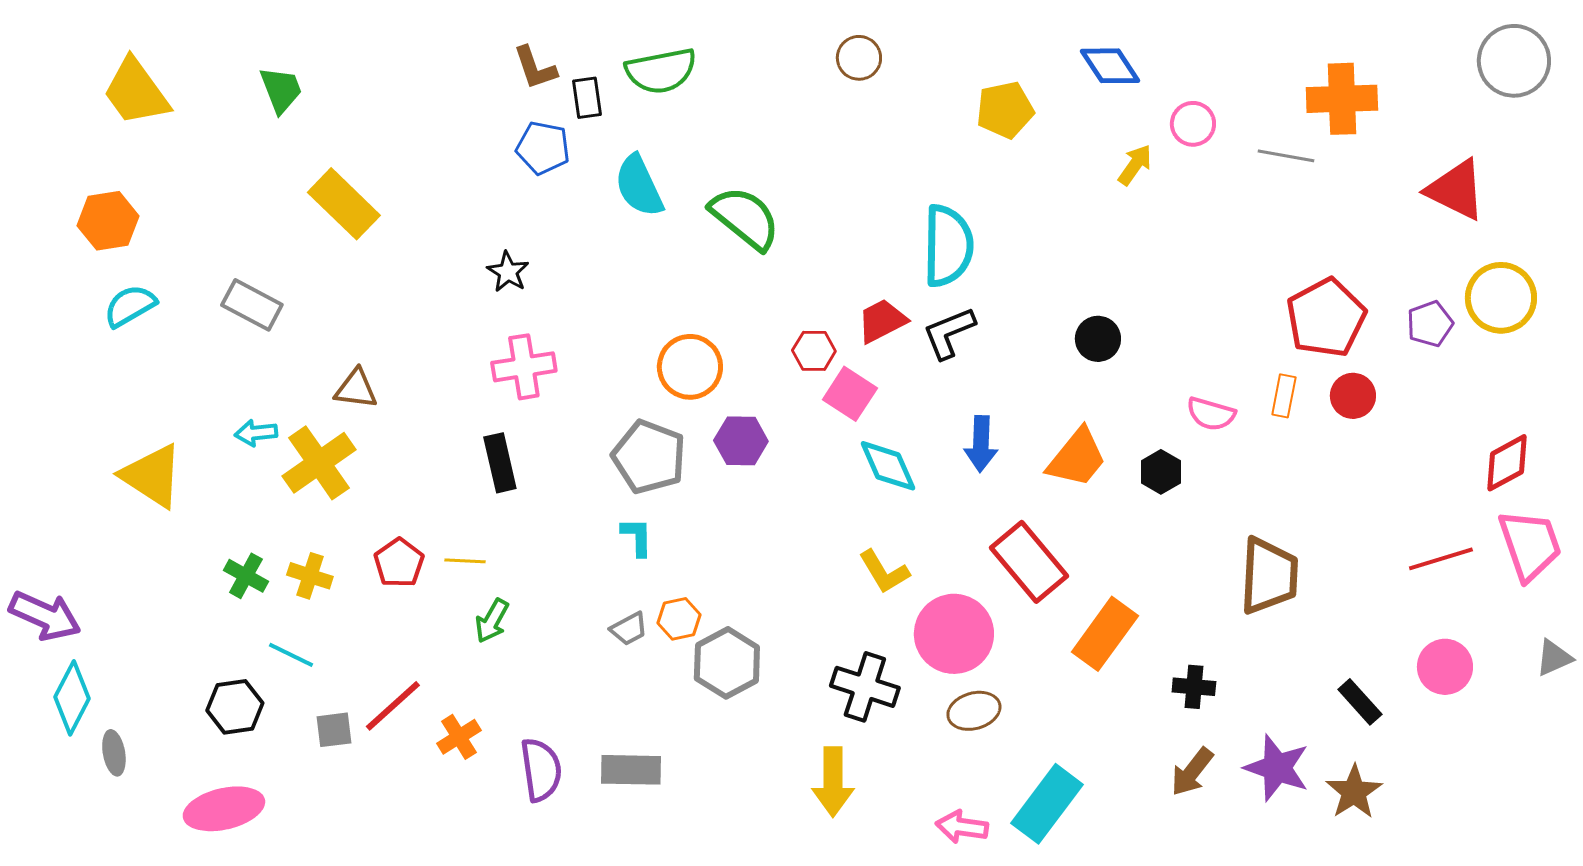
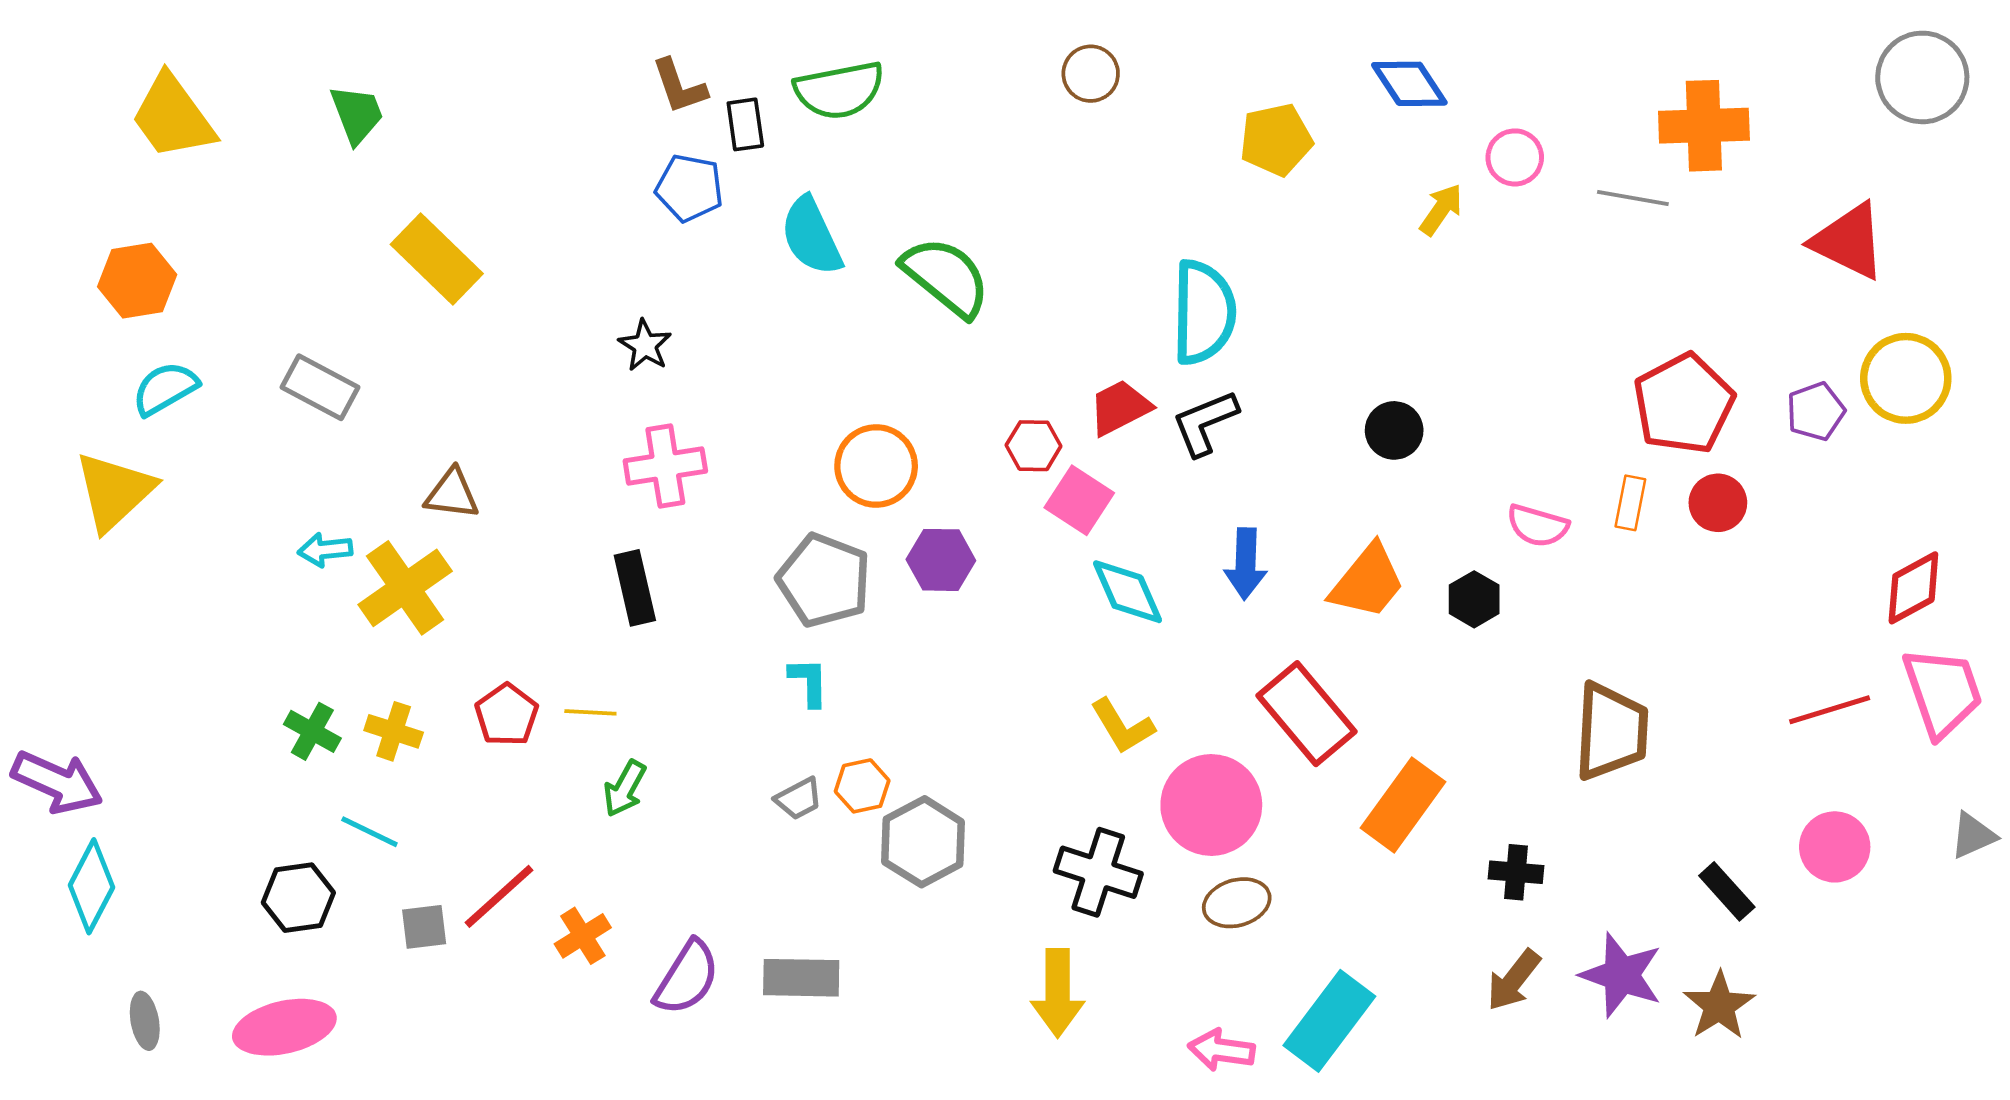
yellow triangle: (152, 476) -> (114, 491), moved, turned 44
gray ellipse: (114, 753) -> (145, 1021), moved
purple semicircle: (541, 770) -> (687, 978), turned 40

